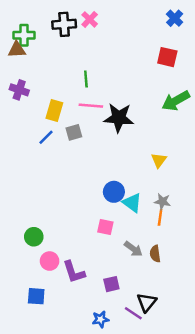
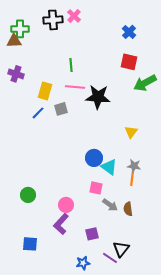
blue cross: (175, 18) -> (129, 32), moved
red square: (167, 57) -> (129, 62), moved
pink square: (105, 227) -> (96, 188), moved
pink circle: (50, 261) -> (66, 205), moved
purple L-shape: (74, 272) -> (61, 224), turned 60

